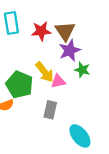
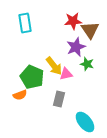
red star: (41, 31) -> (73, 21), moved
brown triangle: (65, 31) -> (90, 30), moved

